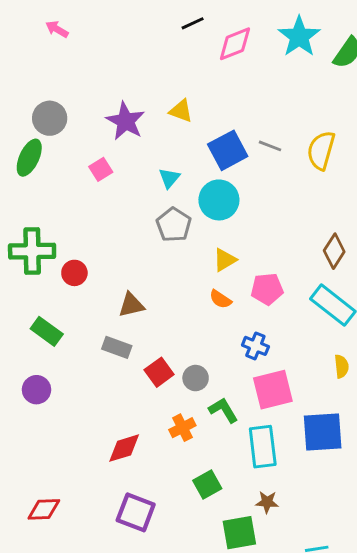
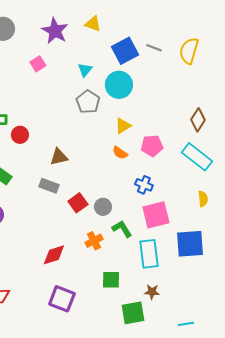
green square: (207, 485) -> (111, 280), turned 30

